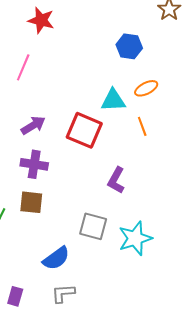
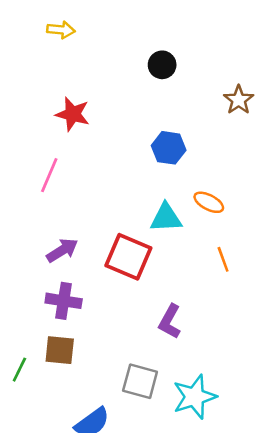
blue hexagon: (129, 46) -> (169, 148), moved
orange ellipse: (146, 88) -> (209, 202), turned 55
orange line: (142, 126) -> (223, 259), moved

